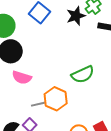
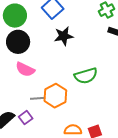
black star: (76, 16) -> (64, 36), moved

